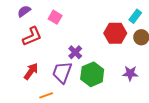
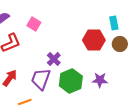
cyan rectangle: (135, 16) -> (114, 23), turned -48
purple star: (130, 73) -> (100, 80), moved

